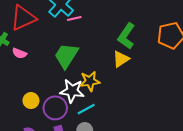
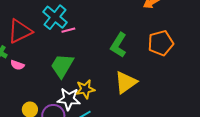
yellow triangle: (121, 59) -> (126, 82), moved, size x1.4

